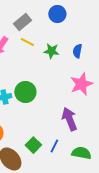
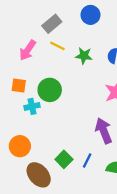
green circle: (25, 92) -> (50, 90), moved

